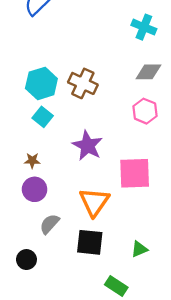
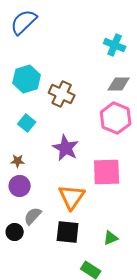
cyan hexagon: (41, 83) -> (27, 79), moved
pink hexagon: (145, 111) -> (116, 118), size x1.4
black circle: (26, 260) -> (15, 232), moved

